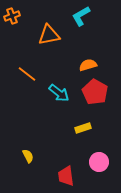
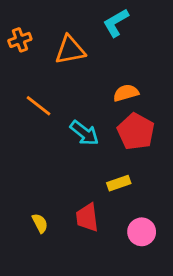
orange cross: (12, 16) -> (20, 40), moved
red trapezoid: (66, 176) -> (87, 217), moved

